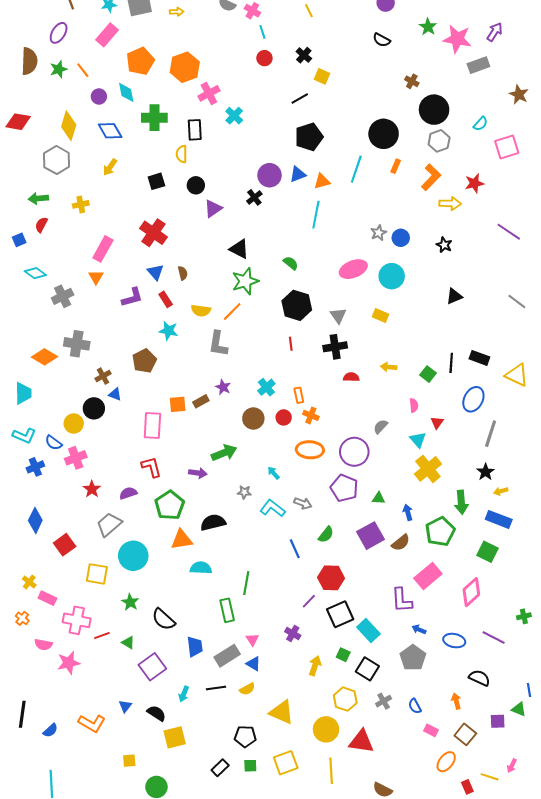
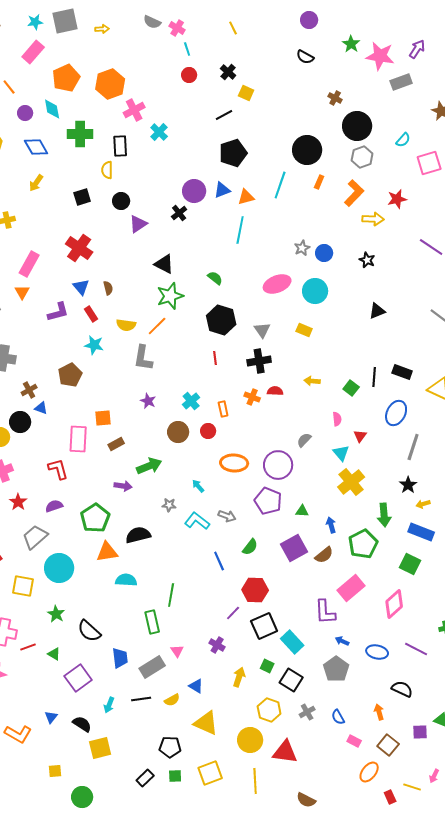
brown rectangle: (201, 401) -> (116, 444), moved
orange cross: (311, 415) -> (252, 397), moved
red L-shape: (151, 467) -> (58, 469), moved
blue triangle: (253, 664) -> (196, 686), moved

